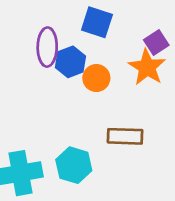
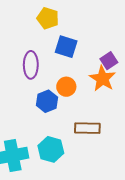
blue hexagon: (70, 62) -> (47, 101), moved

